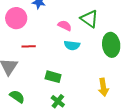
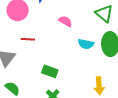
green triangle: (89, 19) -> (104, 14), moved
cyan semicircle: (72, 45) -> (86, 44), moved

